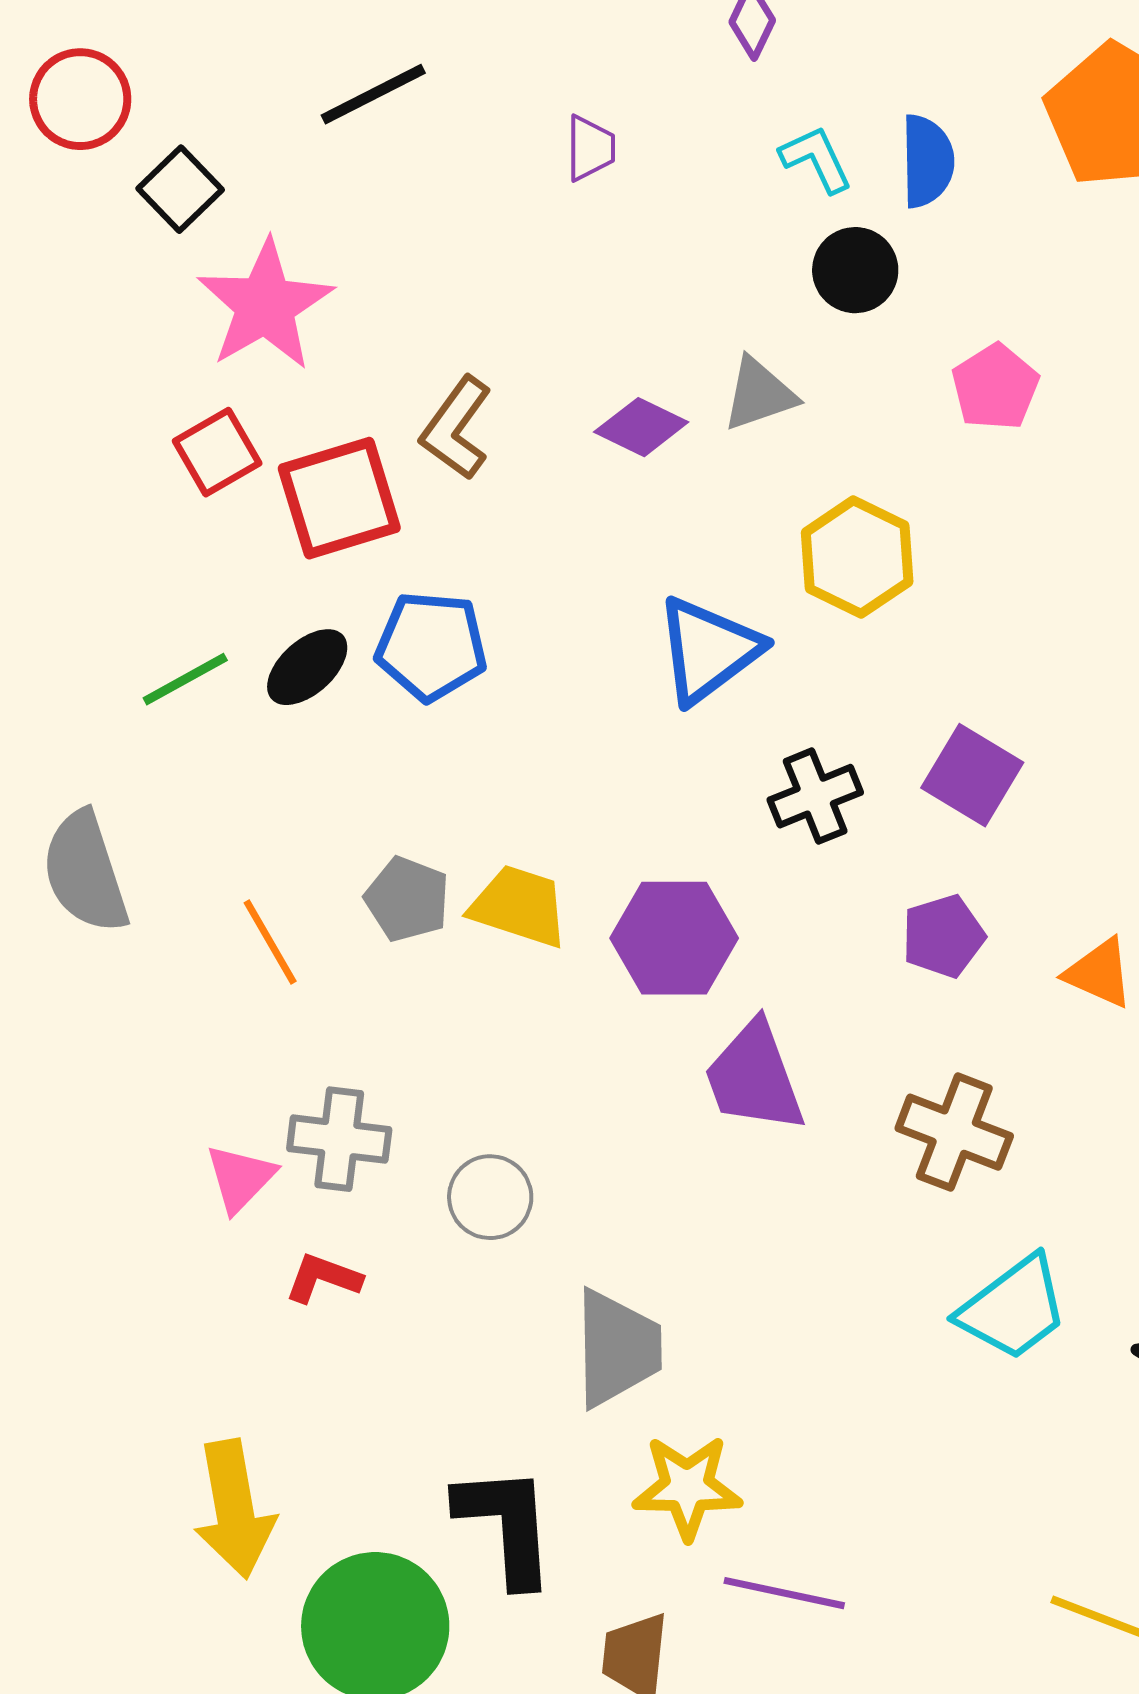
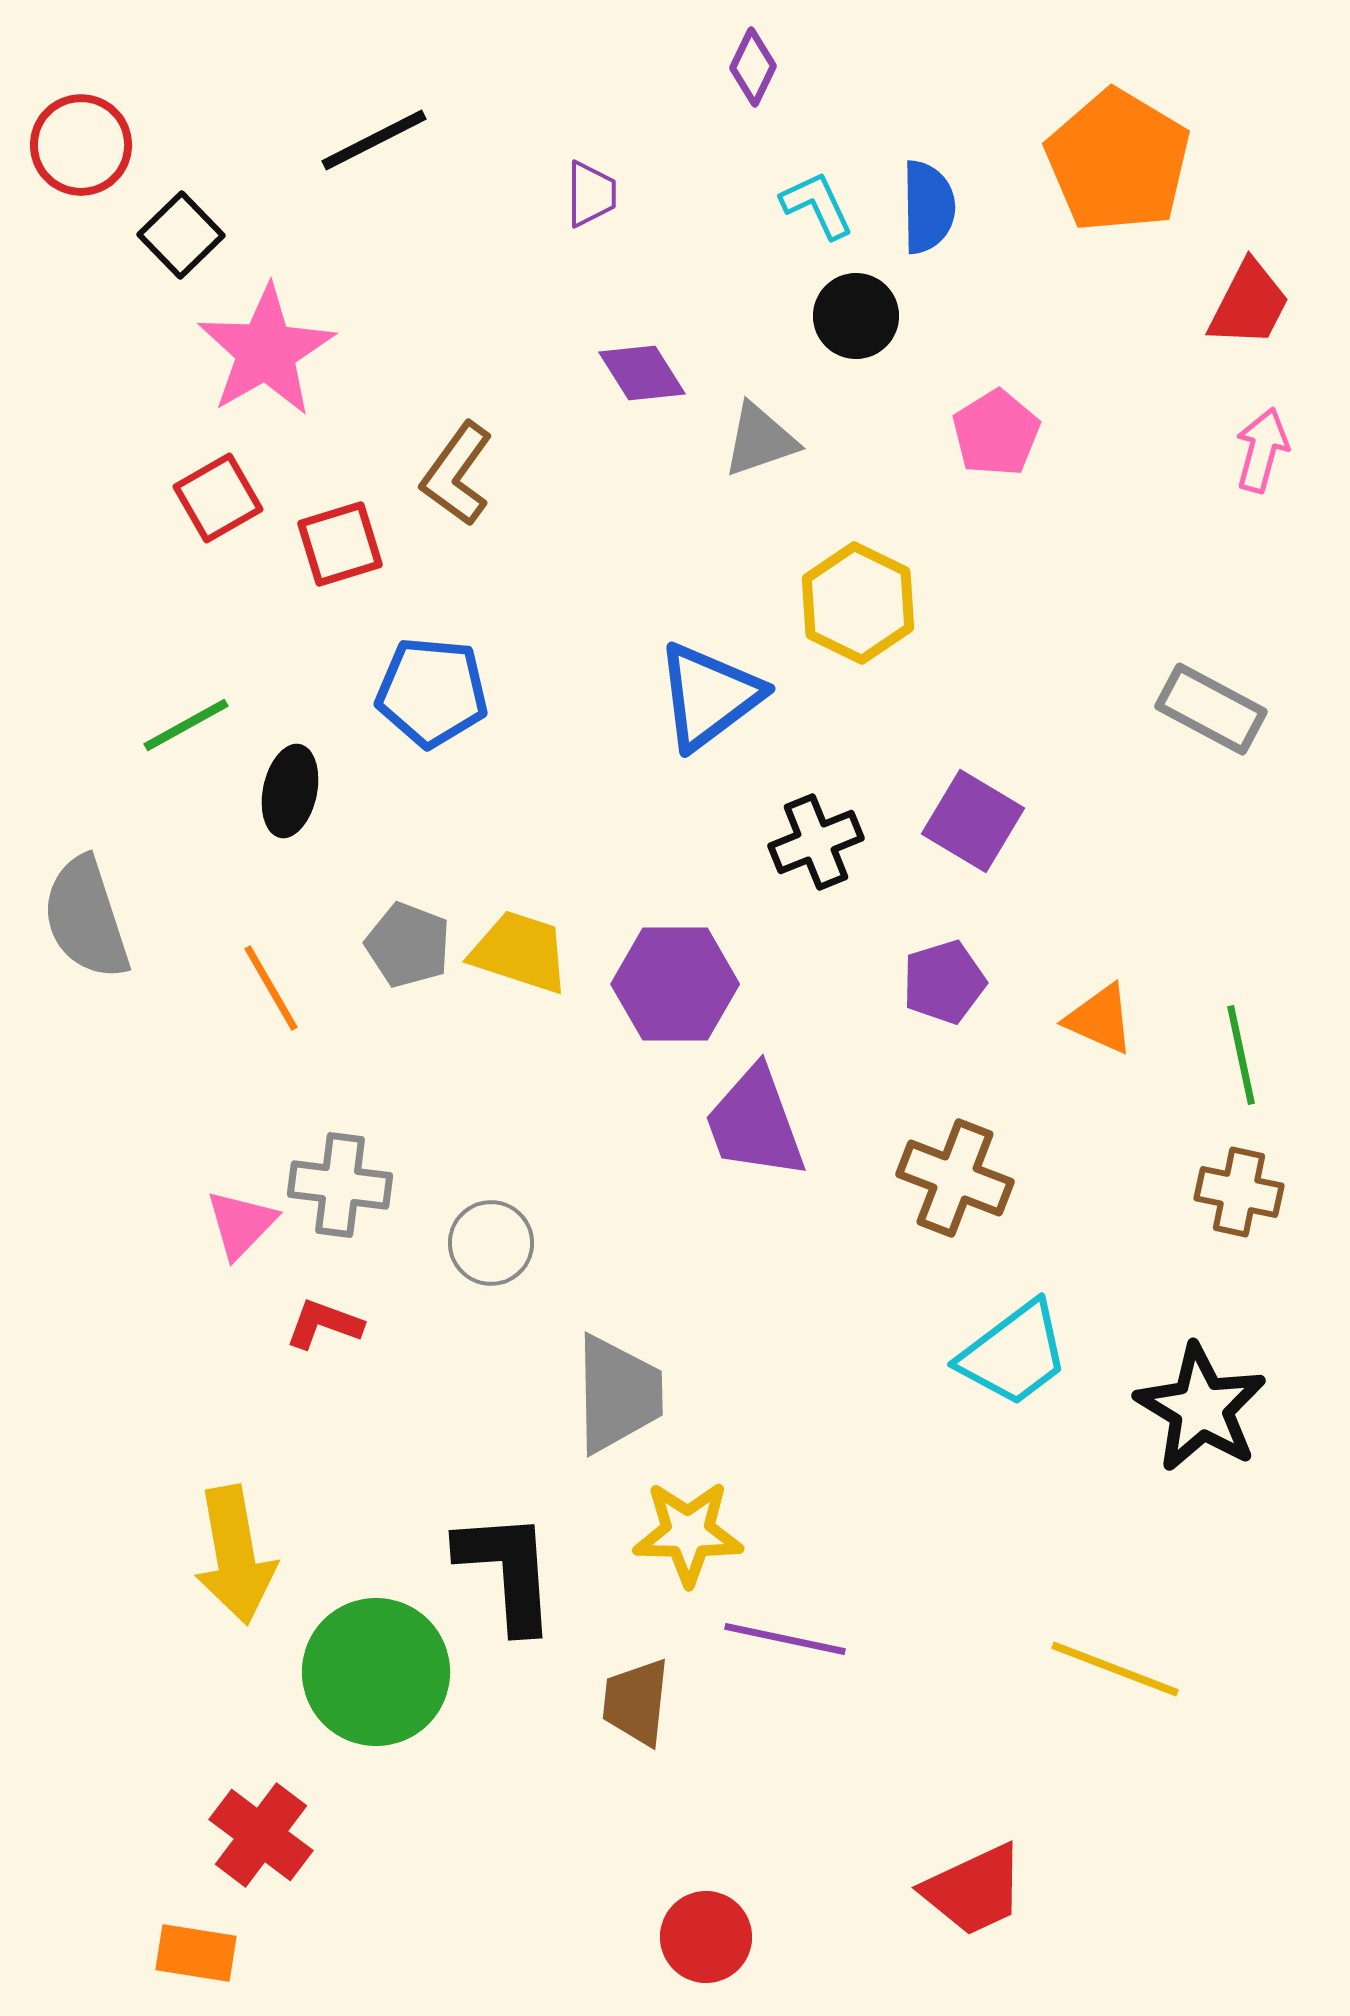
purple diamond: (641, 427) -> (642, 373), moved, turned 32
red square: (339, 498) -> (340, 544), size x0.7
black ellipse: (307, 667) -> (290, 791), moved, turned -36

